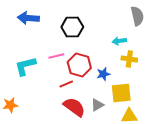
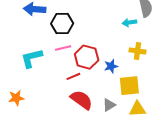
black hexagon: (72, 27) -> (62, 23), moved
cyan arrow: (119, 41) -> (129, 22), moved
gray triangle: (97, 105) -> (109, 105), moved

